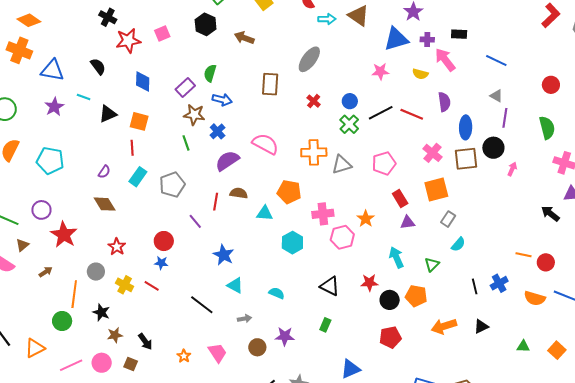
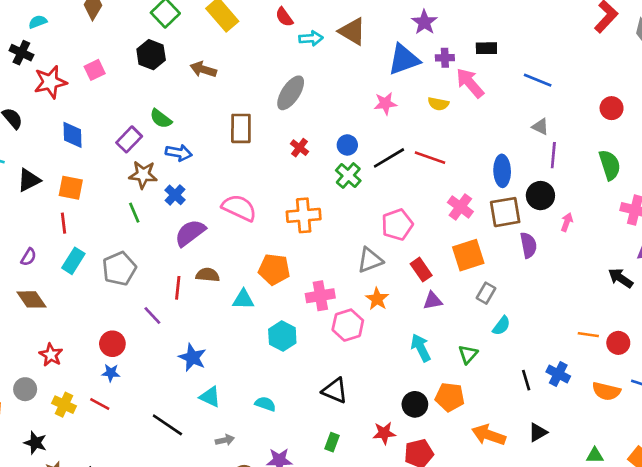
green semicircle: (210, 73) -> (161, 119), turned -66
purple semicircle: (444, 102) -> (528, 245), moved
gray triangle: (342, 165) -> (370, 260), moved
red star: (369, 283) -> (384, 433), moved
blue cross: (499, 283) -> (558, 374), turned -30
orange arrow: (444, 326) -> (489, 435), turned 40

